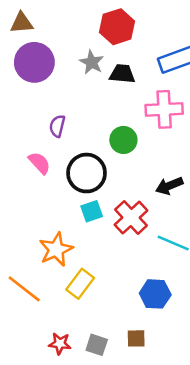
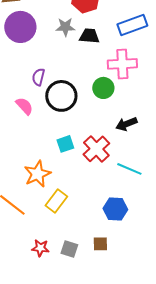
gray star: (92, 62) -> (65, 27), turned -30
green circle: (123, 140) -> (103, 88), moved
black circle: (87, 173) -> (61, 96), moved

